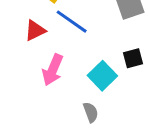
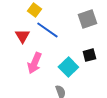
red triangle: (35, 30) -> (22, 36), turned -35

